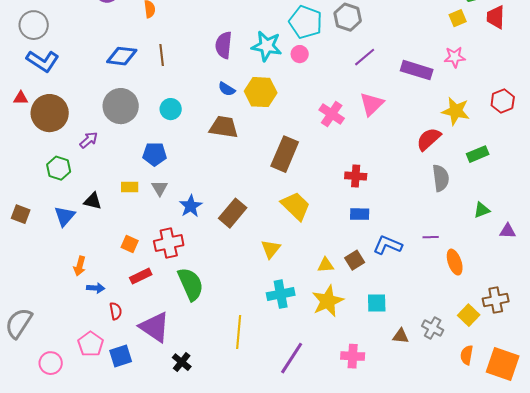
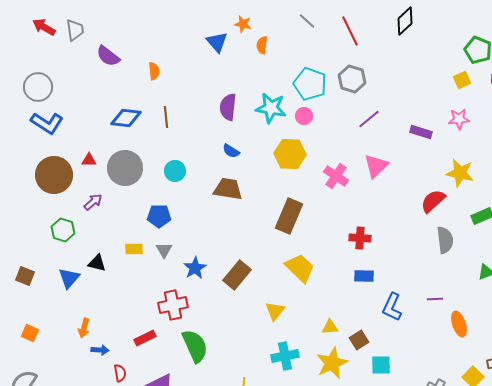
purple rectangle: (417, 70) -> (421, 132), size x0.7
yellow hexagon: (261, 92) -> (290, 154), moved
red triangle: (21, 98) -> (89, 160), moved
orange square: (130, 244) -> (30, 333), moved
blue L-shape: (388, 245) -> (392, 307), turned -88
brown square: (355, 260) -> (359, 340), moved

